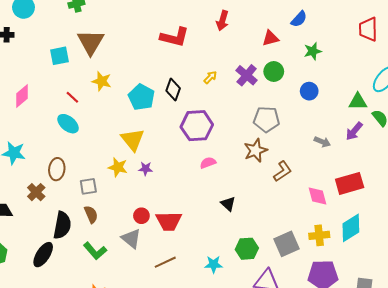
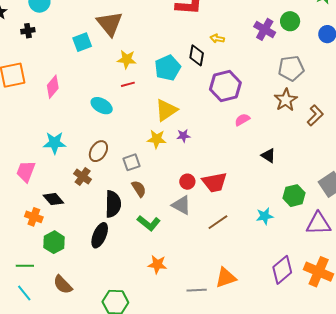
yellow arrow: (210, 77) -> (217, 39), moved, turned -112
red line: (72, 97) -> (128, 84), moved, turned -48
cyan pentagon: (142, 97) -> (168, 68), turned 30
yellow triangle: (133, 140) -> (166, 110), turned 45
brown ellipse: (57, 169) -> (98, 151), turned 35

